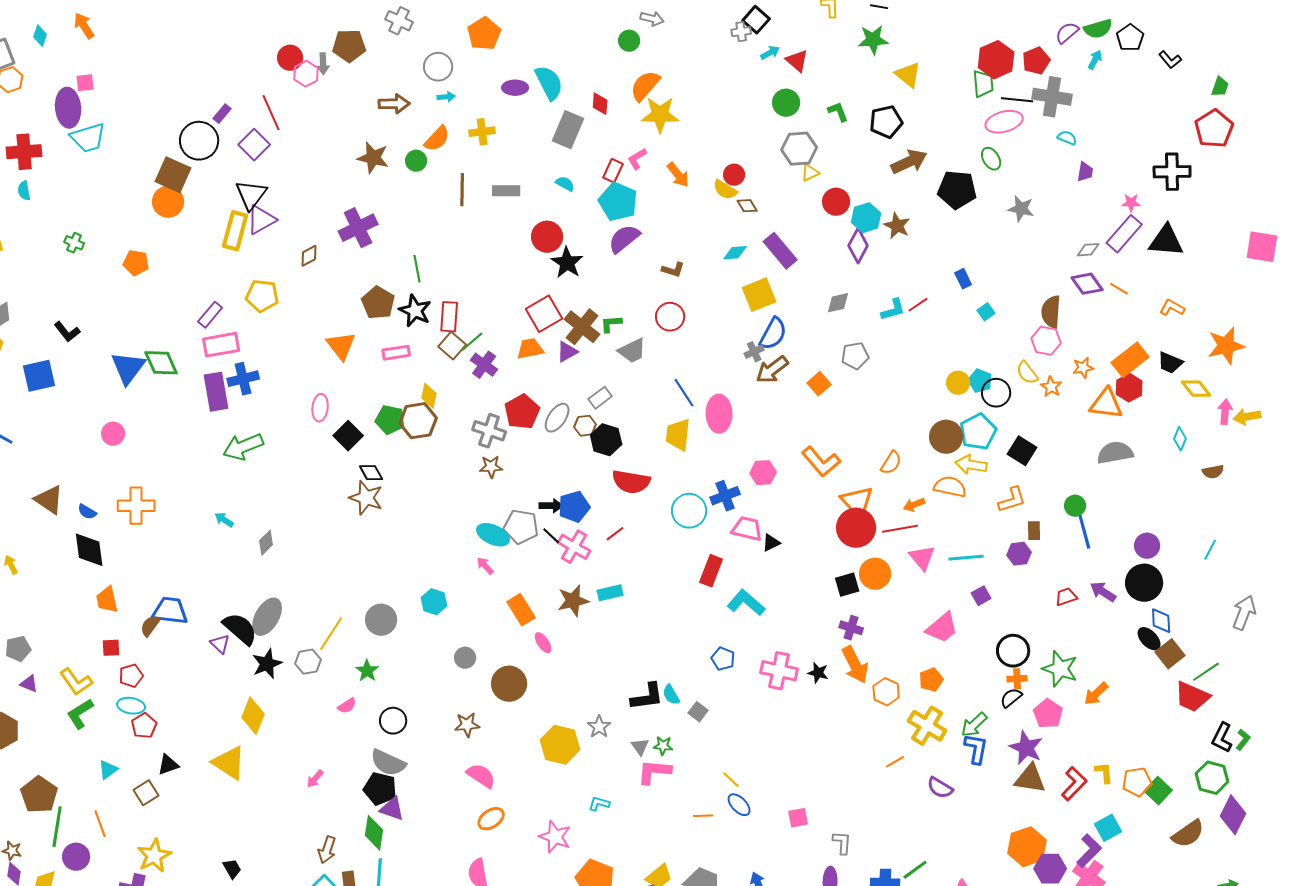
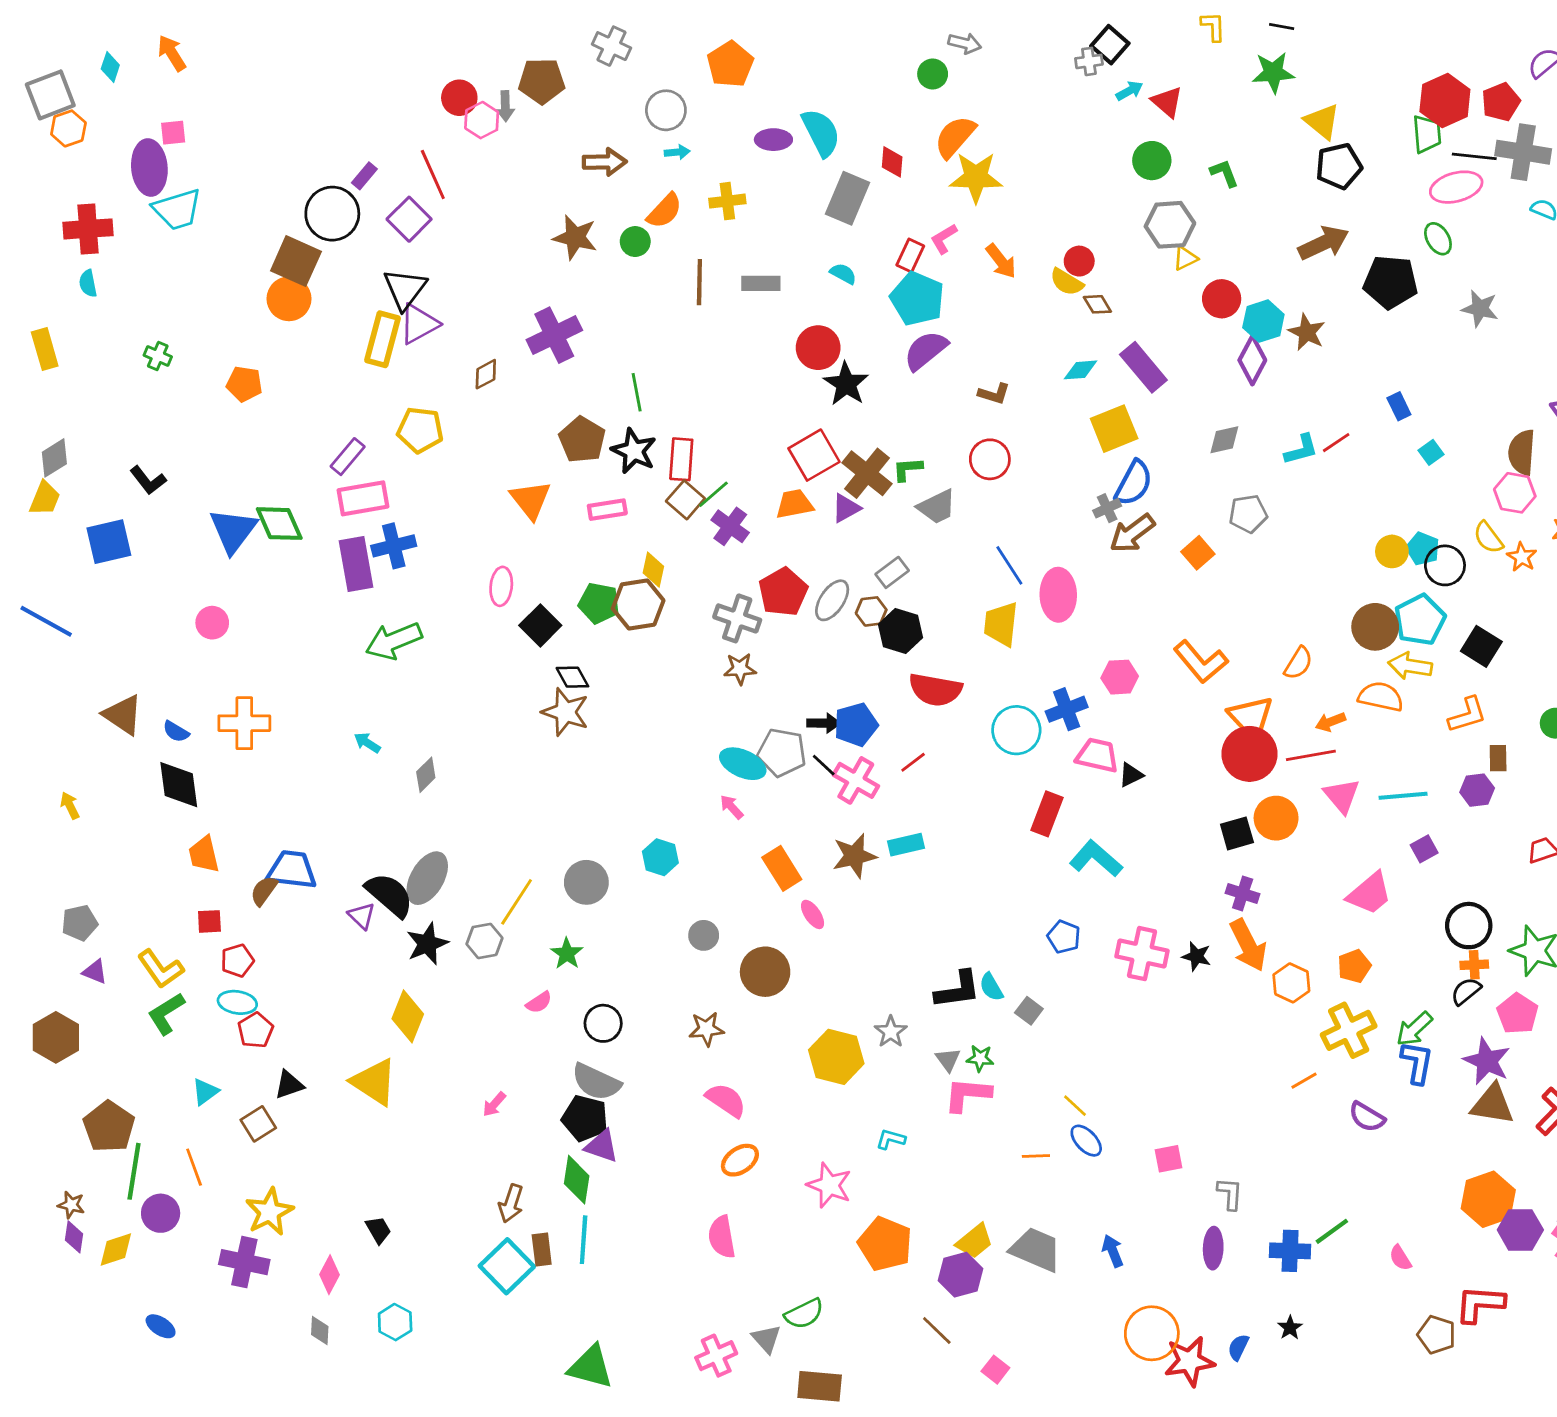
black pentagon: (886, 122) -> (1339, 166), moved
yellow cross: (927, 726) -> (1349, 1030), turned 33

